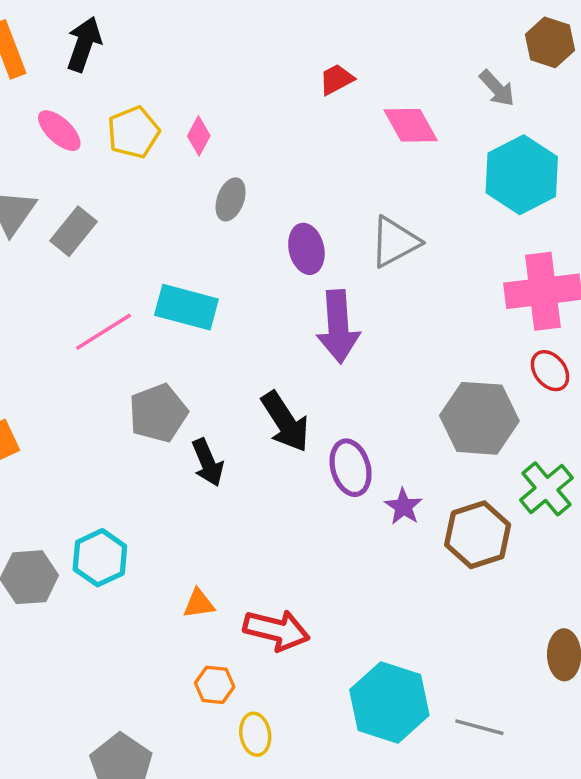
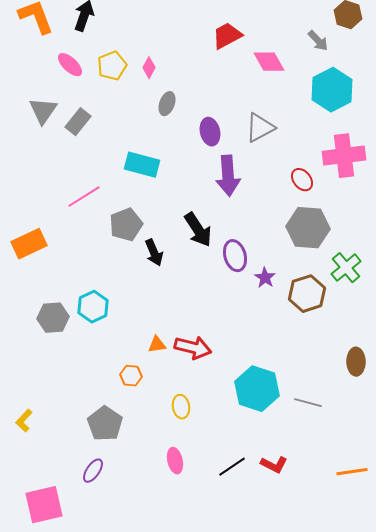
red trapezoid: (336, 79) -> (227, 36), size x1.5
pink line: (103, 332) -> (84, 197), moved
red ellipse: (550, 371) -> (302, 180), moved
orange triangle: (199, 604) -> (157, 345), moved
orange hexagon: (215, 685) -> (131, 376), moved

